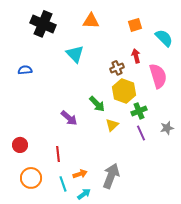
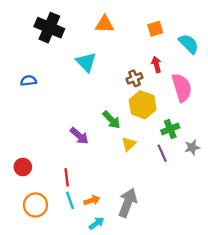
green cross: (139, 111) -> (170, 129), moved
cyan line: (63, 184) -> (70, 200), moved

